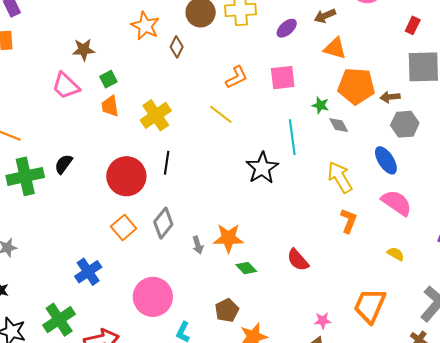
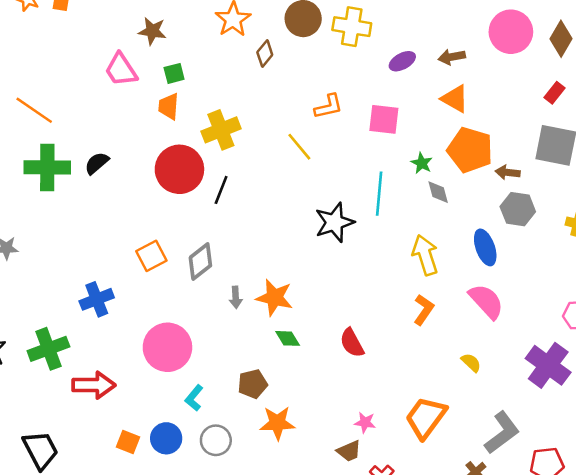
red circle: (126, 176) -> (179, 169), moved

